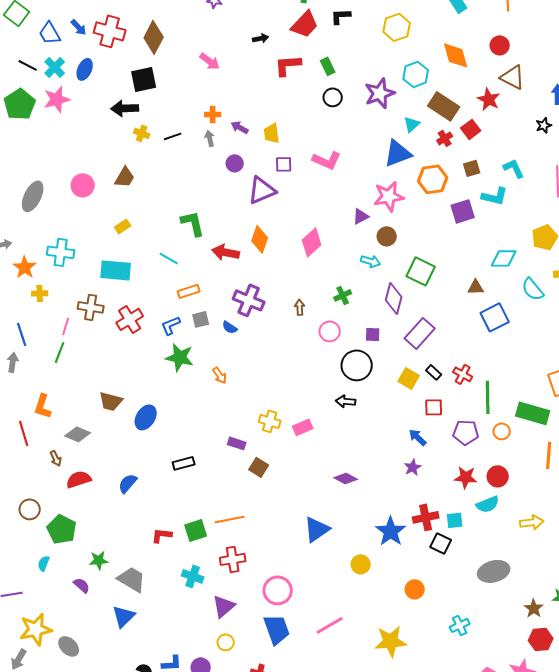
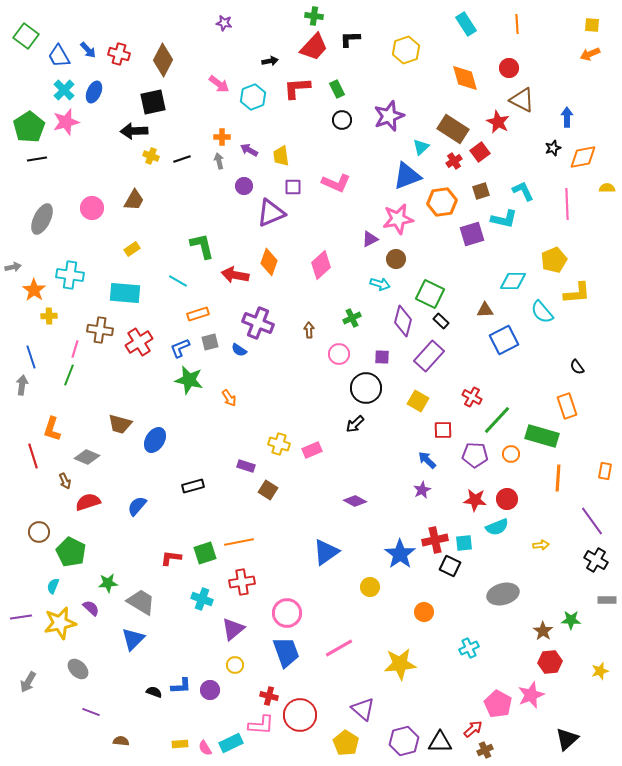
red cross: (110, 31) -> (119, 54), size x0.7
black line: (28, 65) -> (37, 159), moved, turned -36
cyan hexagon: (416, 74) -> (253, 97), moved
black rectangle: (434, 372) -> (441, 321), moved
green line: (488, 397) -> (497, 420), turned 44
black arrow: (346, 401) -> (355, 424), turned -48
yellow arrow: (532, 522) -> (541, 545), size x0.7
yellow star: (36, 629) -> (60, 623), moved

